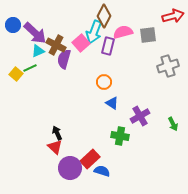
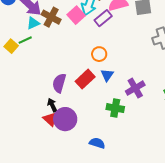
purple rectangle: (108, 46) -> (103, 18), turned 36
purple semicircle: (64, 59) -> (59, 83), moved
blue triangle: (112, 103) -> (107, 75), turned 32
red rectangle: (90, 159) -> (85, 79), moved
purple circle: (70, 168) -> (65, 119), moved

